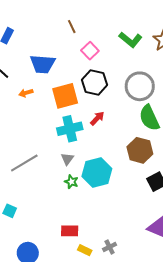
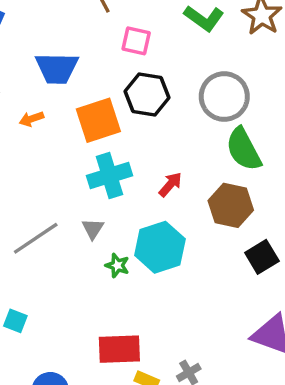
pink square: (90, 51) -> (136, 41), turned -30
red arrow: (97, 118) -> (170, 184), moved
gray triangle: (67, 159) -> (93, 229), moved
red rectangle: (70, 231) -> (119, 349), size x1.4

